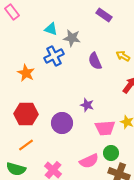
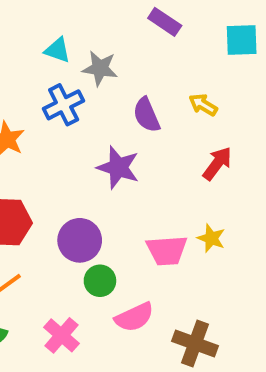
purple star: (87, 105) -> (118, 167), moved, size x1.5
green circle: (111, 153) -> (100, 281), moved

